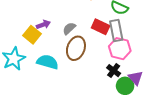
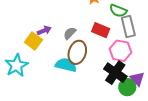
gray rectangle: (116, 31) -> (128, 26), moved
cyan semicircle: (48, 62) -> (66, 65), moved
black cross: (114, 71) -> (115, 73), size x1.6

